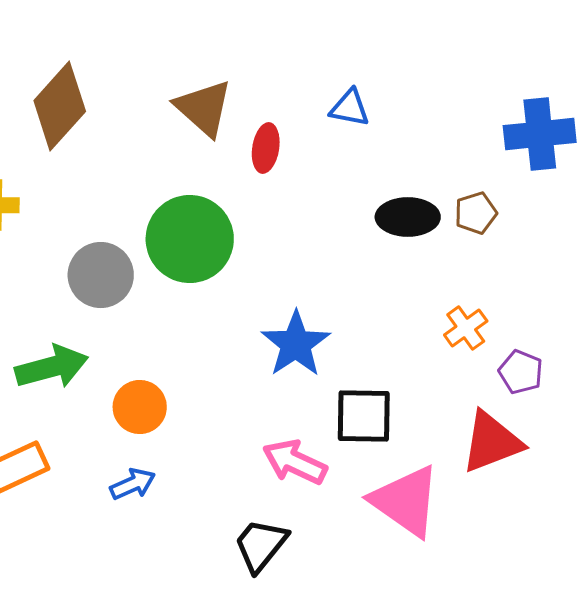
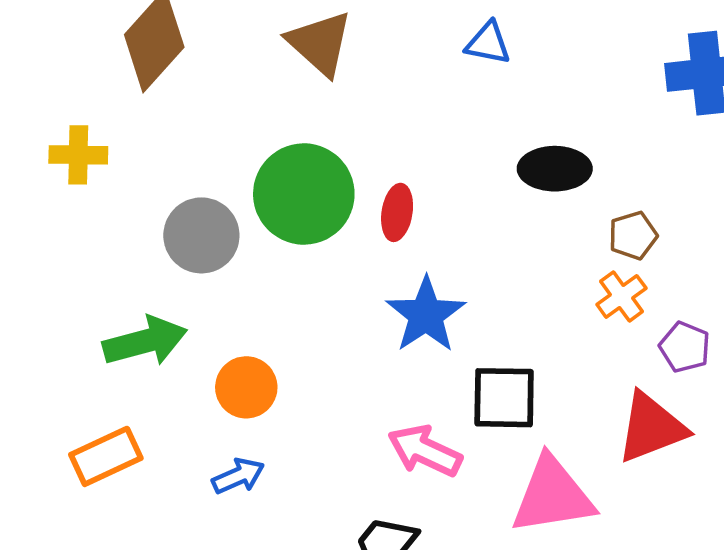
red ellipse: (266, 148) -> (397, 212), moved
brown pentagon: (476, 213) -> (633, 235), moved
pink triangle: (406, 501) -> (552, 496), turned -44

